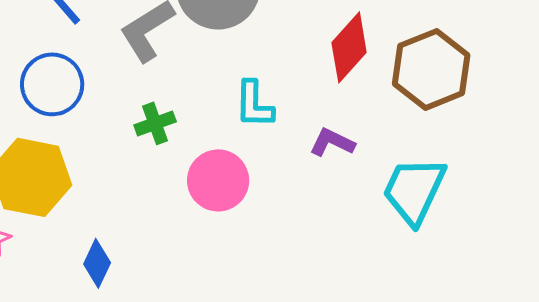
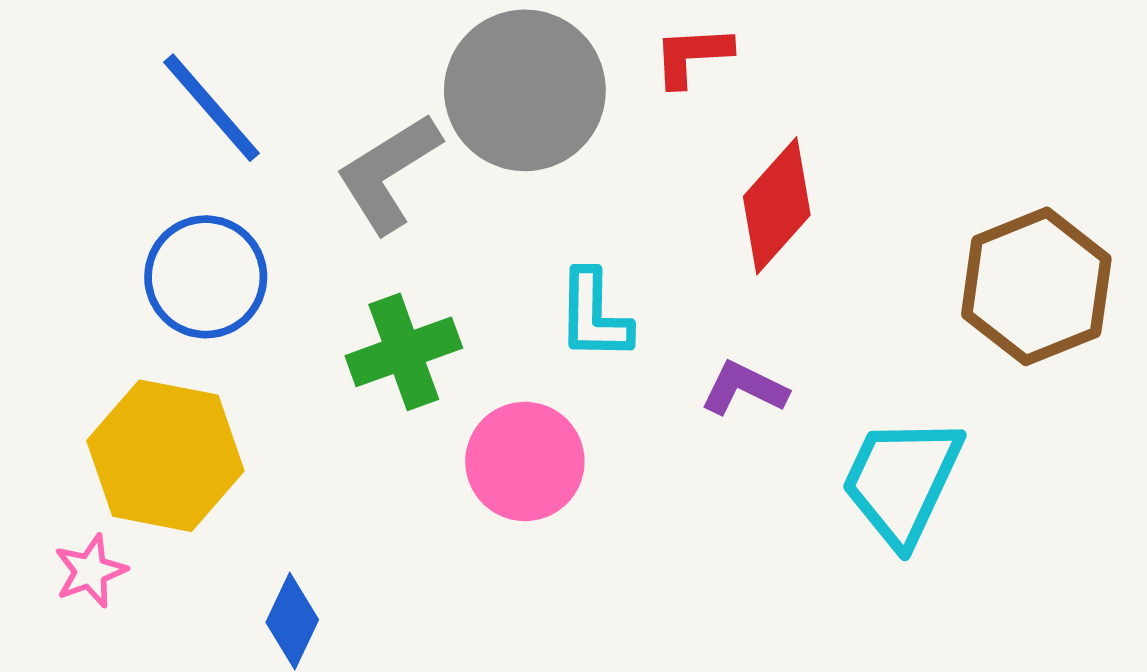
brown hexagon: (431, 69) -> (1036, 286), moved
green cross: (155, 123) -> (404, 352), size x1.4

